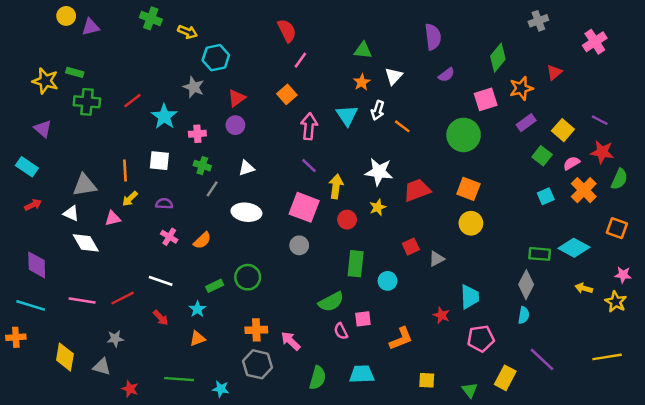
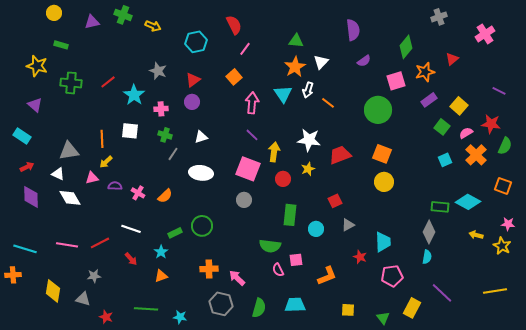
purple triangle: (91, 27) -> (92, 22), moved
cyan hexagon: (216, 58) -> (196, 42), moved
green rectangle: (75, 72) -> (61, 45), moved
orange star: (362, 82) -> (295, 67), size x1.5
purple line: (600, 120) -> (499, 91), moved
purple semicircle: (164, 204) -> (115, 186), moved
gray triangle: (437, 259) -> (348, 225), moved
purple diamond: (37, 265) -> (31, 197), moved
green semicircle: (331, 302) -> (270, 246), turned 35
gray hexagon: (257, 364) -> (221, 304), moved

